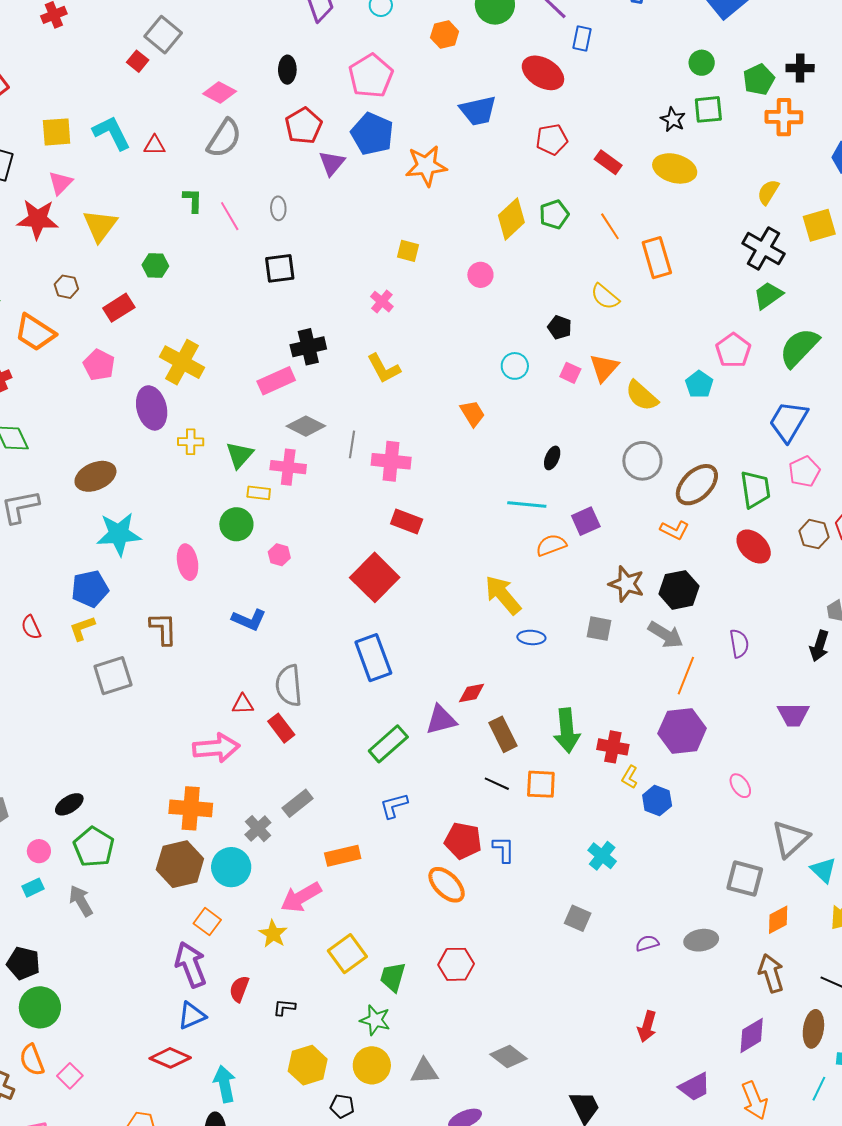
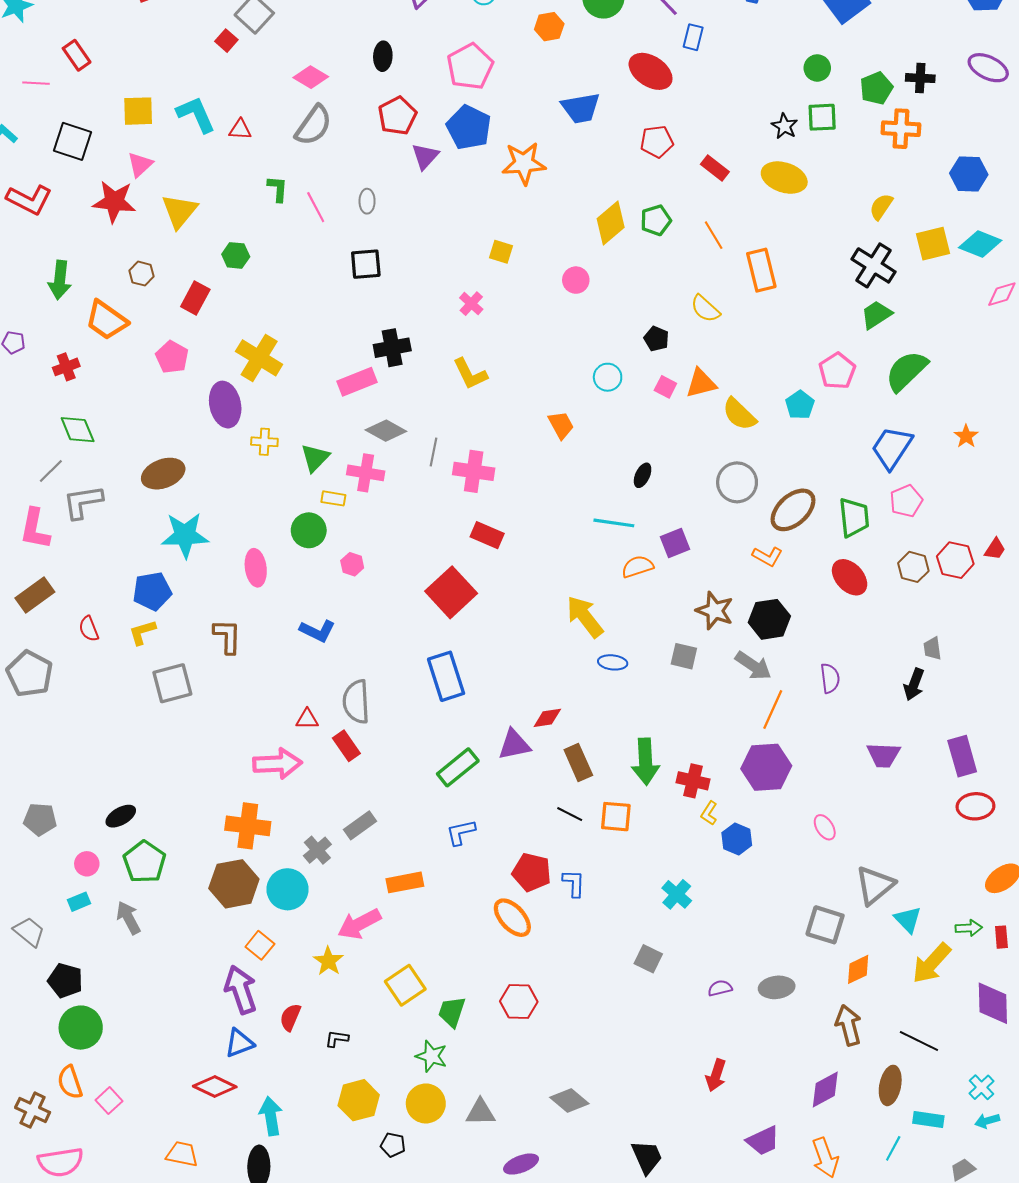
red rectangle: (119, 308) -> (195, 298), turned -32
orange triangle: (604, 368) -> (701, 383), turned 32

